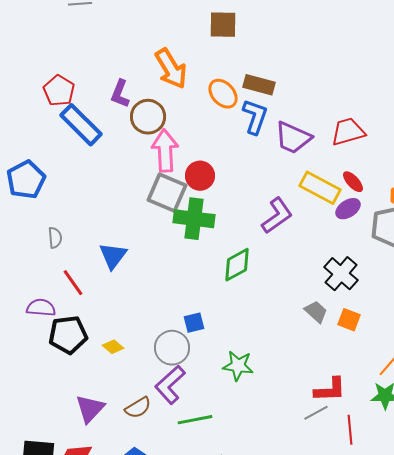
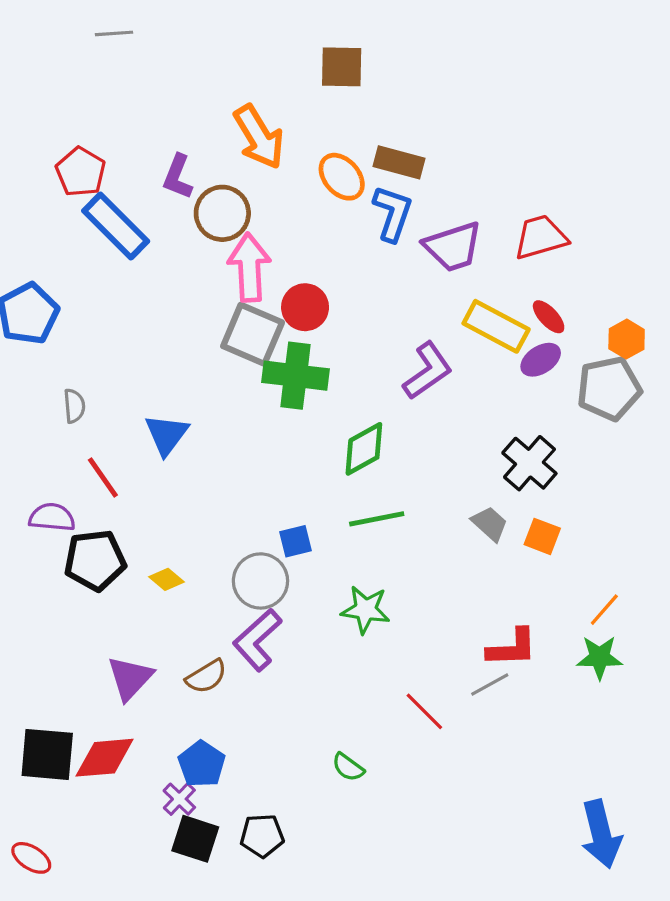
purple trapezoid: (293, 138) -> (453, 247), turned -42
green line: (195, 420) -> (377, 519), moved
red line: (350, 430) -> (424, 711), moved, turned -40

